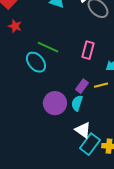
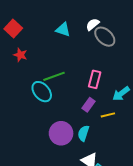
green line: (48, 47) -> (54, 76), turned -45
purple rectangle: (82, 86) -> (89, 105), moved

